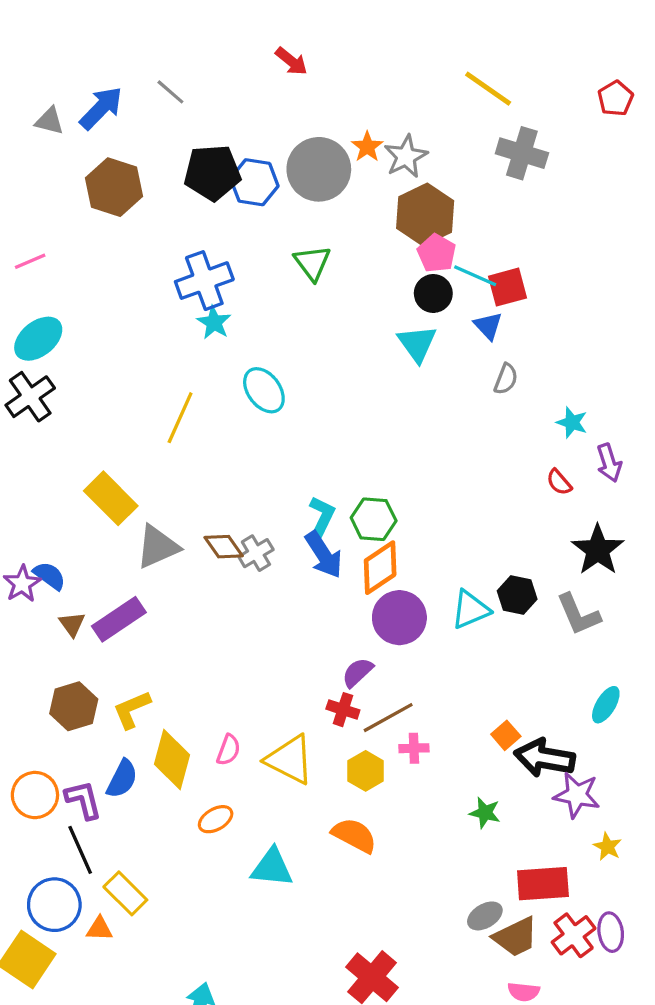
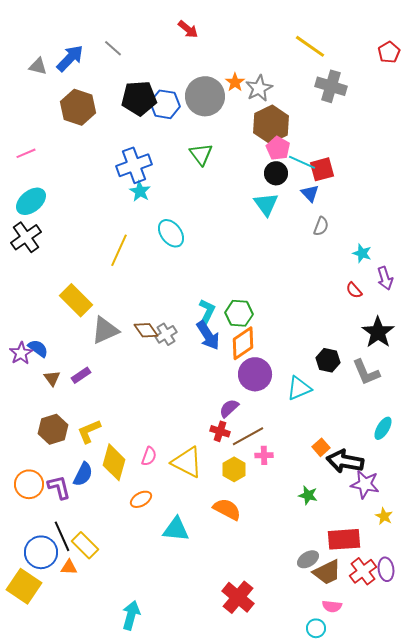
cyan triangle: (470, 610) -> (299, 388), moved
purple rectangle: (119, 619) -> (81, 375), size x0.6
black line: (80, 850) -> (62, 536), moved

